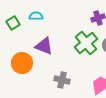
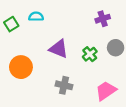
green cross: (86, 43) -> (90, 54), moved, size x0.6
purple triangle: (44, 46) -> (59, 49), moved

